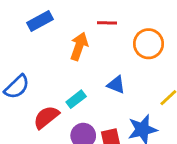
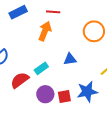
red line: (107, 23) -> (53, 12), moved
blue triangle: (116, 85) -> (70, 59), turned -32

